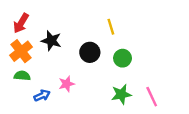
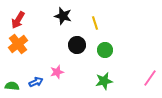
black star: (51, 41) -> (63, 16), moved
green semicircle: (22, 76) -> (12, 86), moved
pink line: (152, 97) -> (150, 78), moved, turned 60

